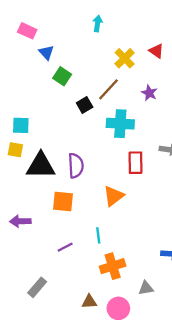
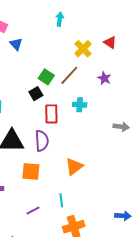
green square: (62, 76) -> (46, 77), moved
black square: (85, 105) -> (36, 94), moved
cyan cross: (120, 124) -> (80, 105), size x0.6
red rectangle: (136, 163) -> (51, 114), moved

